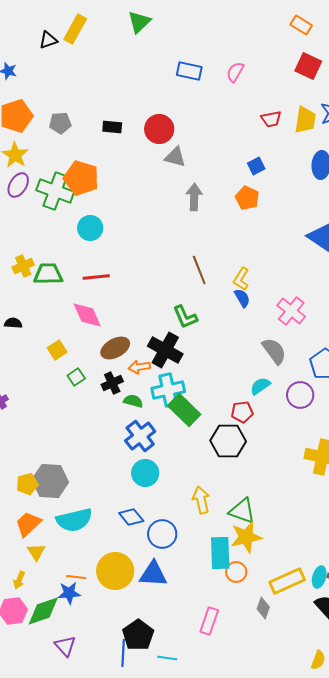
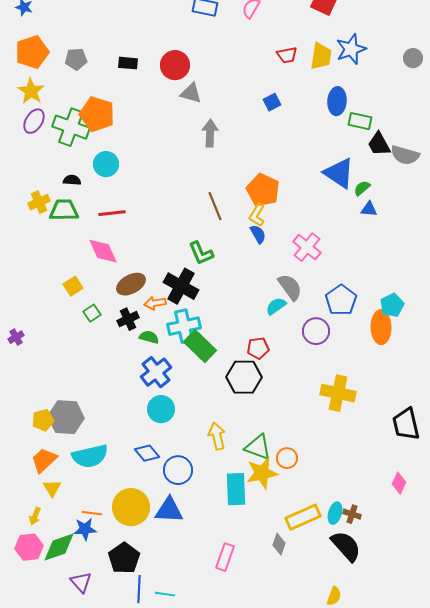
orange pentagon: (247, 198) -> (263, 190), moved, size x1.4
black semicircle: (13, 323) -> (72, 180), moved
cyan semicircle: (260, 386) -> (276, 306), moved
orange circle: (236, 572) -> (287, 458), moved
black pentagon: (138, 635) -> (124, 558), moved
cyan line: (167, 658) -> (165, 594), moved

